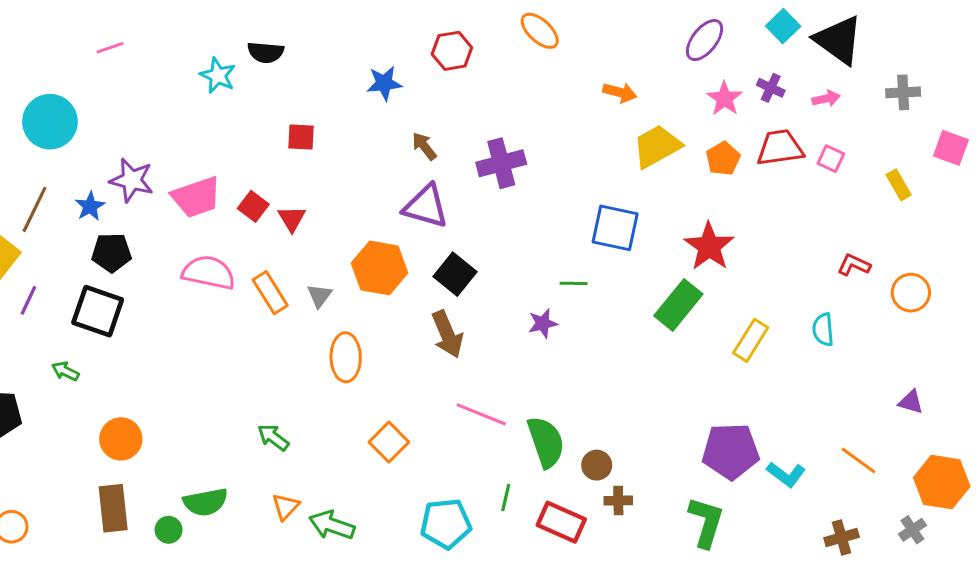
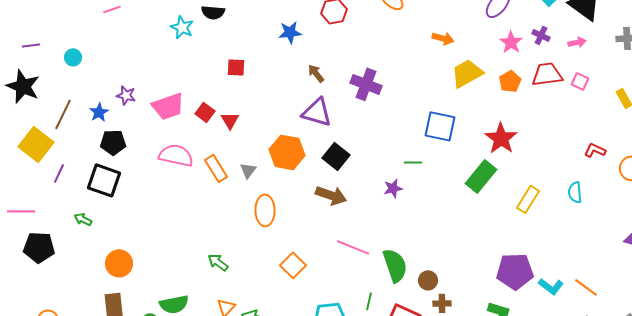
cyan circle: (50, 122) -> (73, 57), size x0.5
purple cross: (501, 163) -> (366, 84), turned 36
purple star: (132, 180) -> (126, 95), size x0.7
brown arrow: (447, 334) -> (331, 195), turned -48
orange line: (859, 460) -> (586, 287), moved

